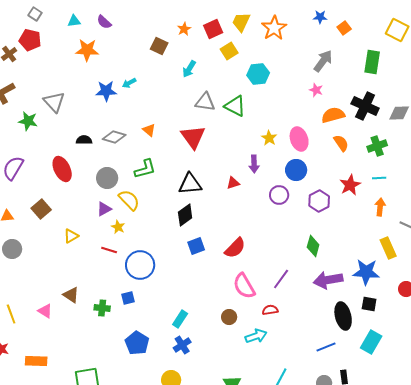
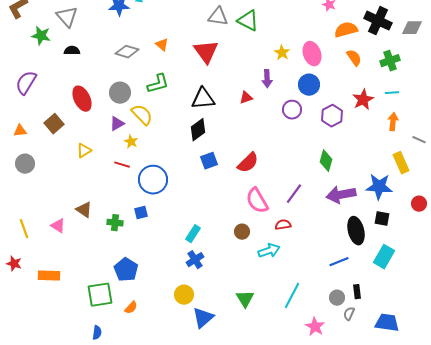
black semicircle: (84, 140) -> (72, 51), moved
red ellipse: (62, 169) -> (82, 99), moved
blue pentagon: (137, 343) -> (126, 270), moved

